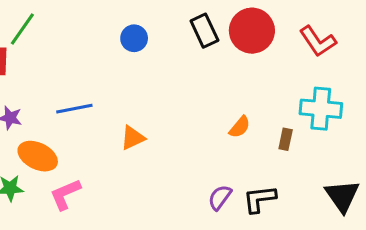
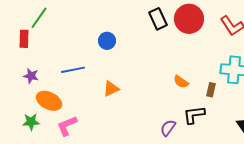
blue circle: (134, 38) -> (107, 41), moved
orange semicircle: (240, 127) -> (181, 82), turned 84
black L-shape: (260, 199) -> (194, 115), moved

